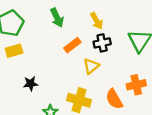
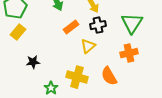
yellow rectangle: (14, 51) -> (18, 32), turned -35
orange cross: (136, 85) -> (129, 53), moved

